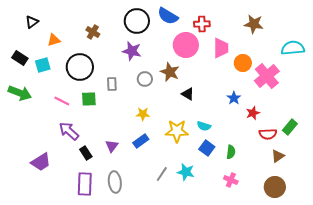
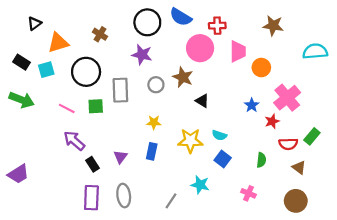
orange triangle: (54, 40) -> (58, 43), size x1.5
pink cross: (267, 76) -> (287, 98), moved
gray rectangle: (112, 84) -> (120, 90), size x1.6
blue rectangle: (141, 141) -> (152, 151), turned -42
green semicircle: (231, 152) -> (261, 160), moved
brown triangle: (278, 156) -> (299, 168), turned -48
purple trapezoid: (41, 162) -> (18, 174), moved
gray line: (162, 174) -> (171, 201), moved

